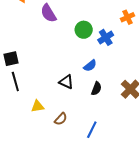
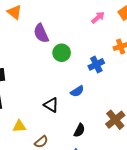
green circle: (84, 30) -> (62, 53), moved
black semicircle: (96, 89) -> (79, 130), moved

